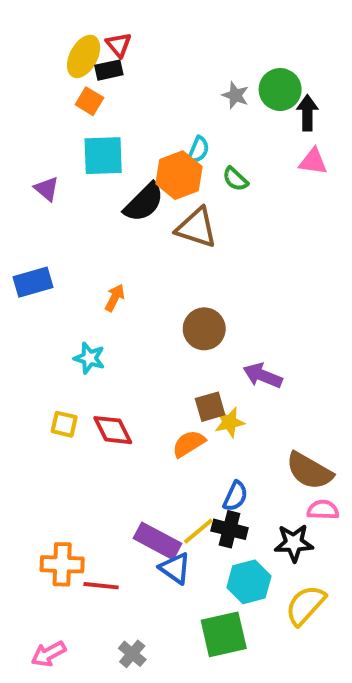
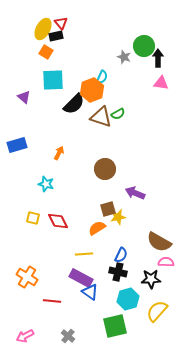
gray star: (235, 95) -> (124, 57), moved
green semicircle: (235, 179) -> (118, 114), moved, turned -72
yellow line: (198, 531) -> (84, 254), moved, turned 36
orange cross: (62, 564) -> (27, 277), moved, turned 30

